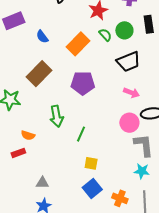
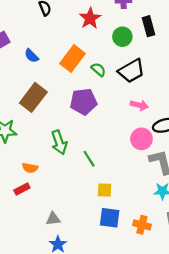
green semicircle: (105, 35) -> (98, 70), moved
green line: (81, 134) -> (89, 159), turned -49
blue square: (92, 188) -> (110, 218), turned -36

